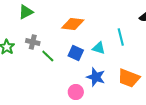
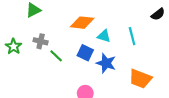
cyan triangle: (99, 48) -> (104, 36), moved
blue star: (96, 77) -> (106, 63), moved

